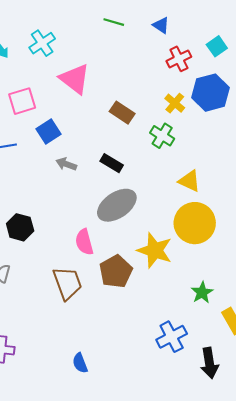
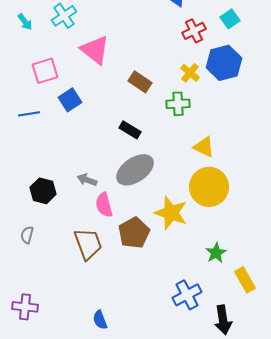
green cross: (162, 136) -> (178, 104), turned -35
gray arrow: (66, 164) -> (87, 180), moved

